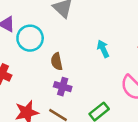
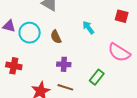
brown semicircle: (57, 61) -> (56, 37), moved

